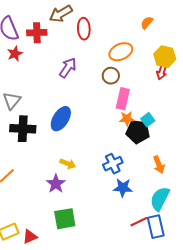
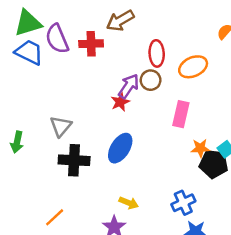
red ellipse: (84, 29) -> (157, 53), moved
red star: (15, 54) -> (120, 102), moved
brown circle: (111, 76) -> (151, 80), moved
pink rectangle: (123, 99) -> (181, 114), moved

